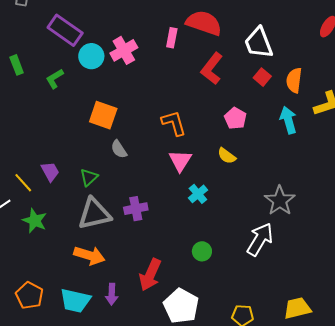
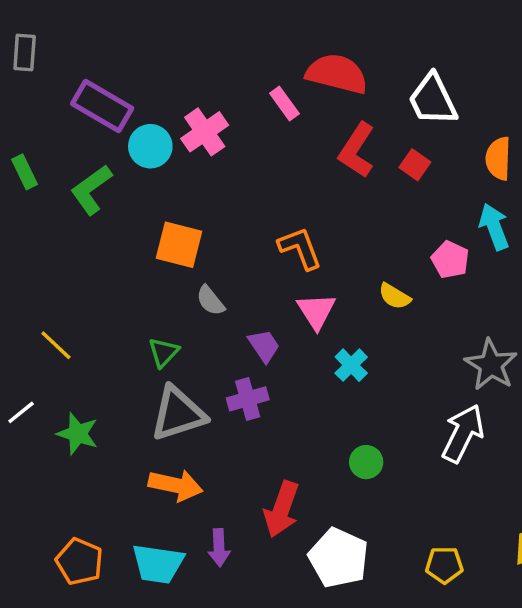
pink rectangle: (172, 38) -> (284, 103), turned -42
red square: (262, 77) -> (415, 165), moved
green L-shape: (55, 79) -> (91, 190), size x1.4
pink pentagon: (235, 118) -> (450, 260), moved
purple trapezoid: (50, 172) -> (264, 346), moved
yellow line: (23, 183) -> (56, 345), moved

